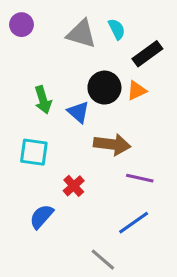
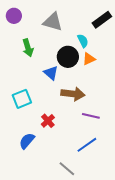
cyan semicircle: (117, 29) -> (83, 41), moved
black rectangle: (147, 54) -> (102, 20), moved
green arrow: (43, 100) -> (28, 48), moved
cyan square: (34, 152) -> (22, 99), turned -30

